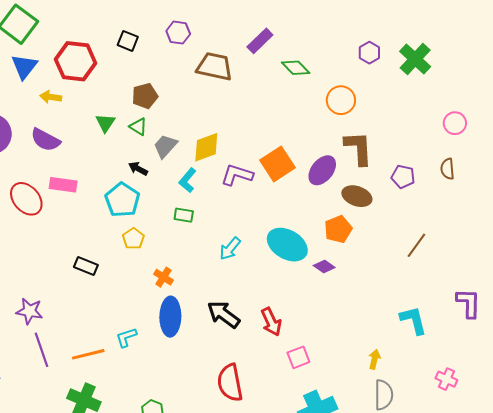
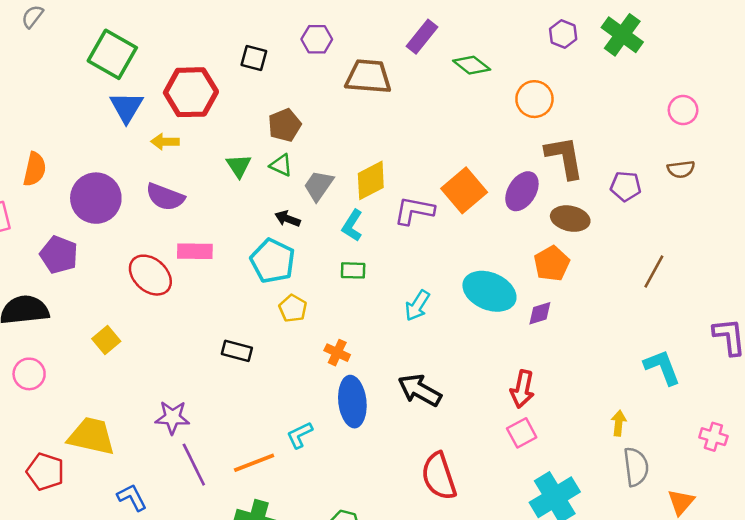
brown semicircle: (447, 169) -> (681, 169), turned -85
purple diamond: (324, 267) -> (540, 313), turned -45
red arrow: (271, 322) -> (522, 389), moved, turned 44

